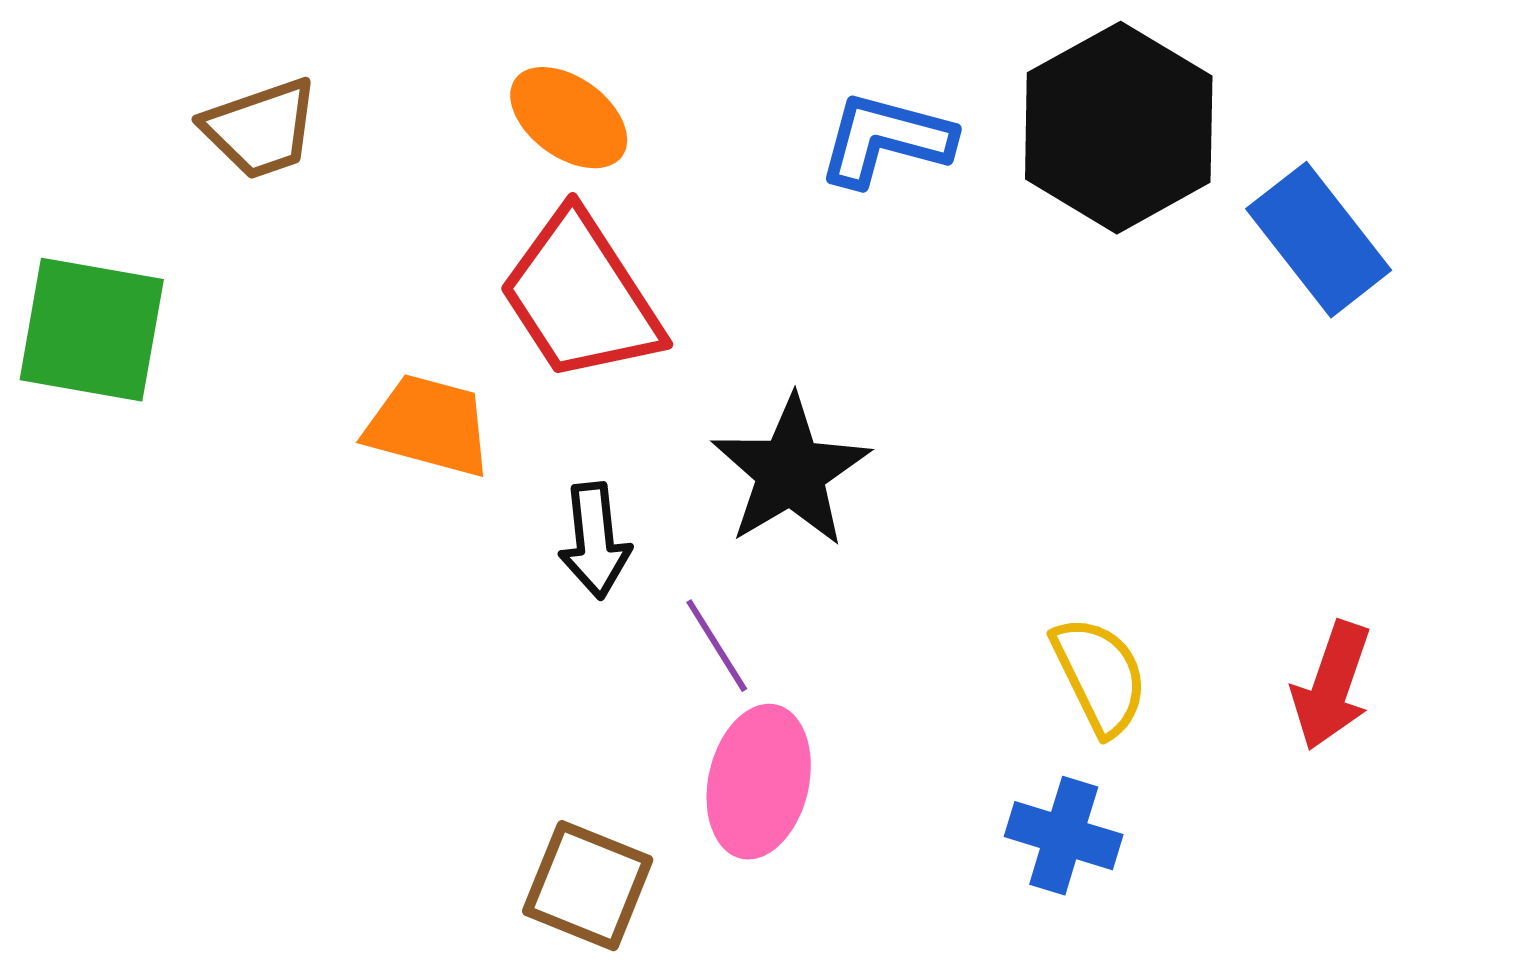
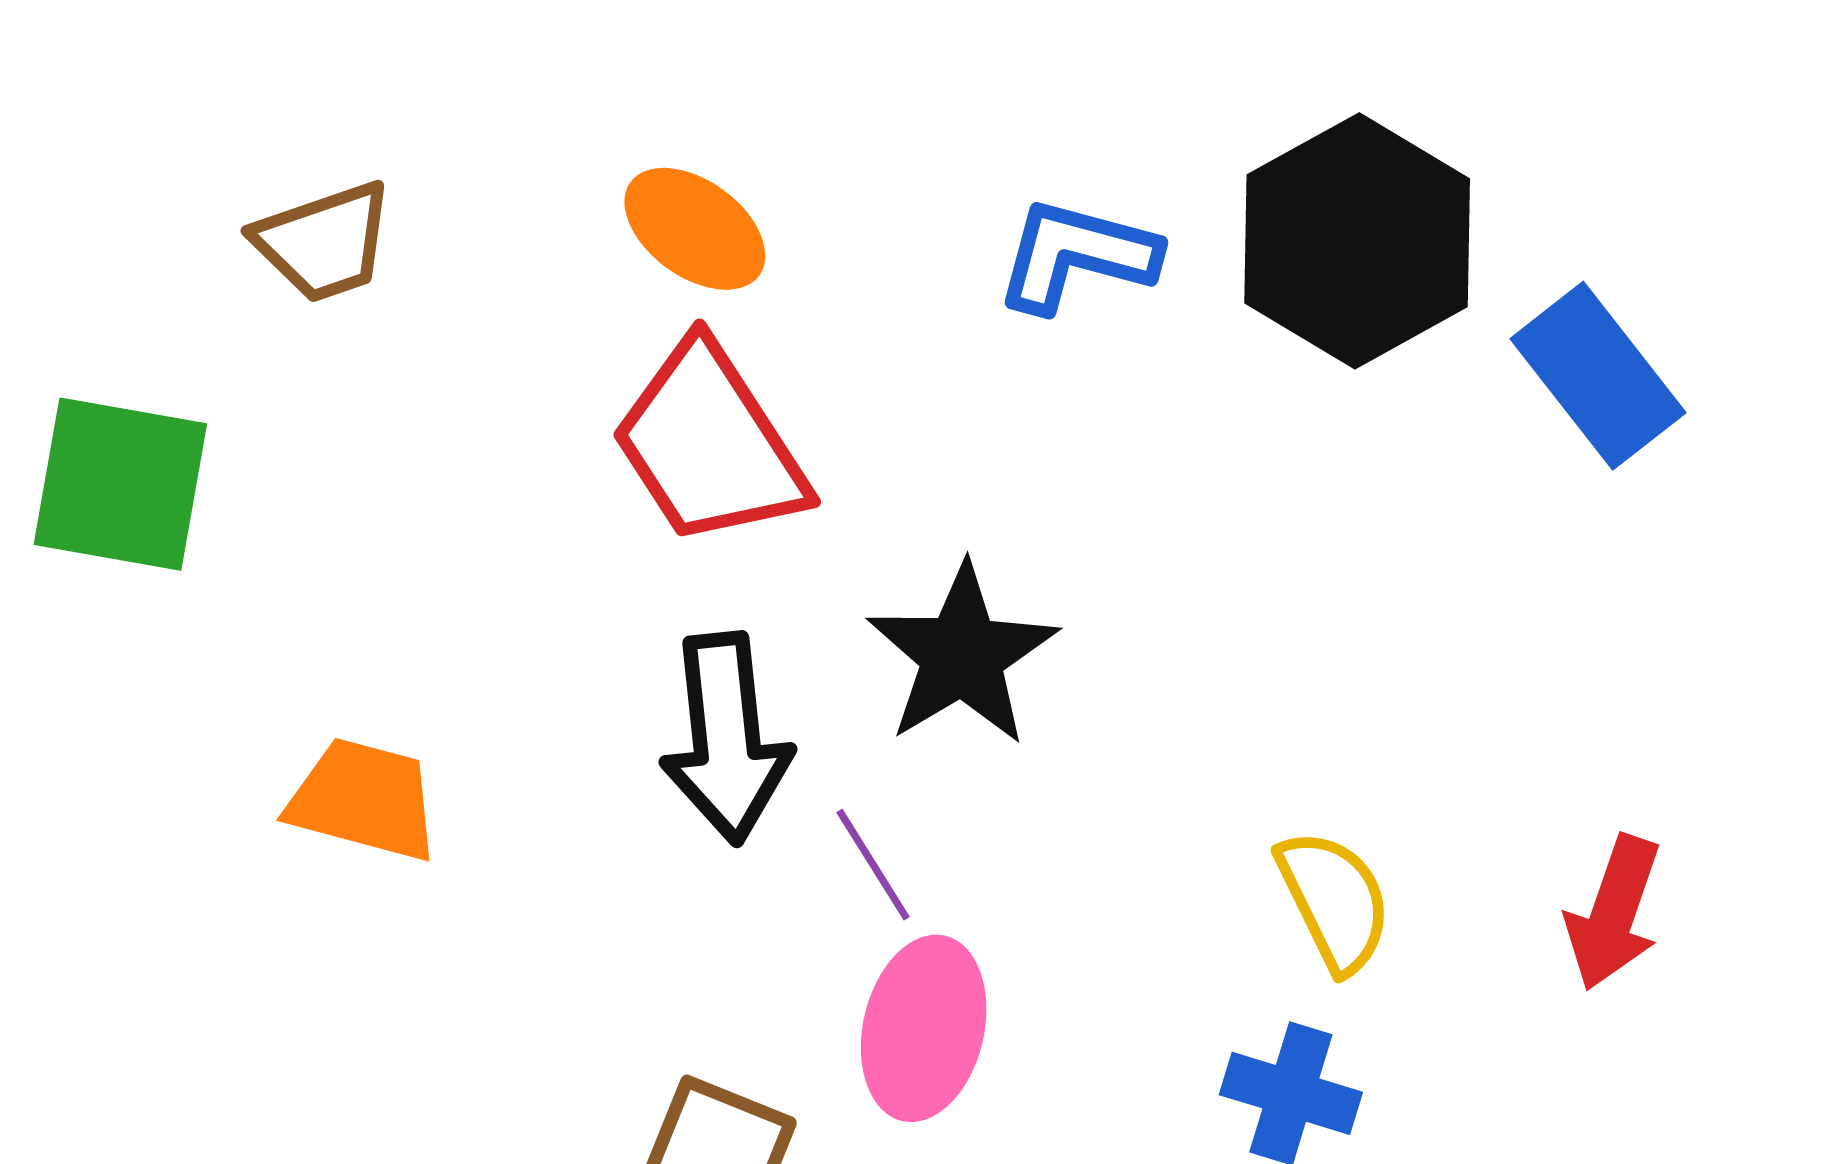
orange trapezoid: (429, 426) -> (364, 800), moved
black arrow: (595, 541) -> (726, 738), size x1.5

